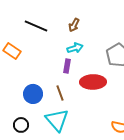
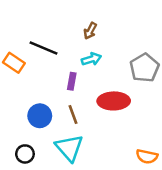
black line: (36, 26) -> (43, 48), moved
purple rectangle: (67, 66) -> (72, 81), moved

